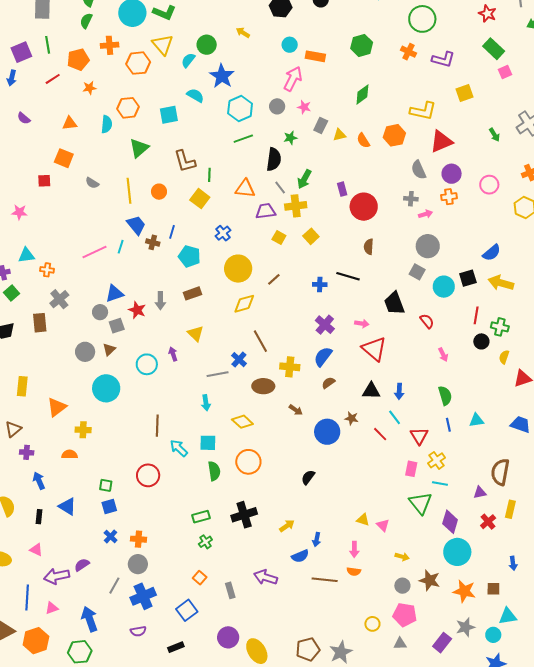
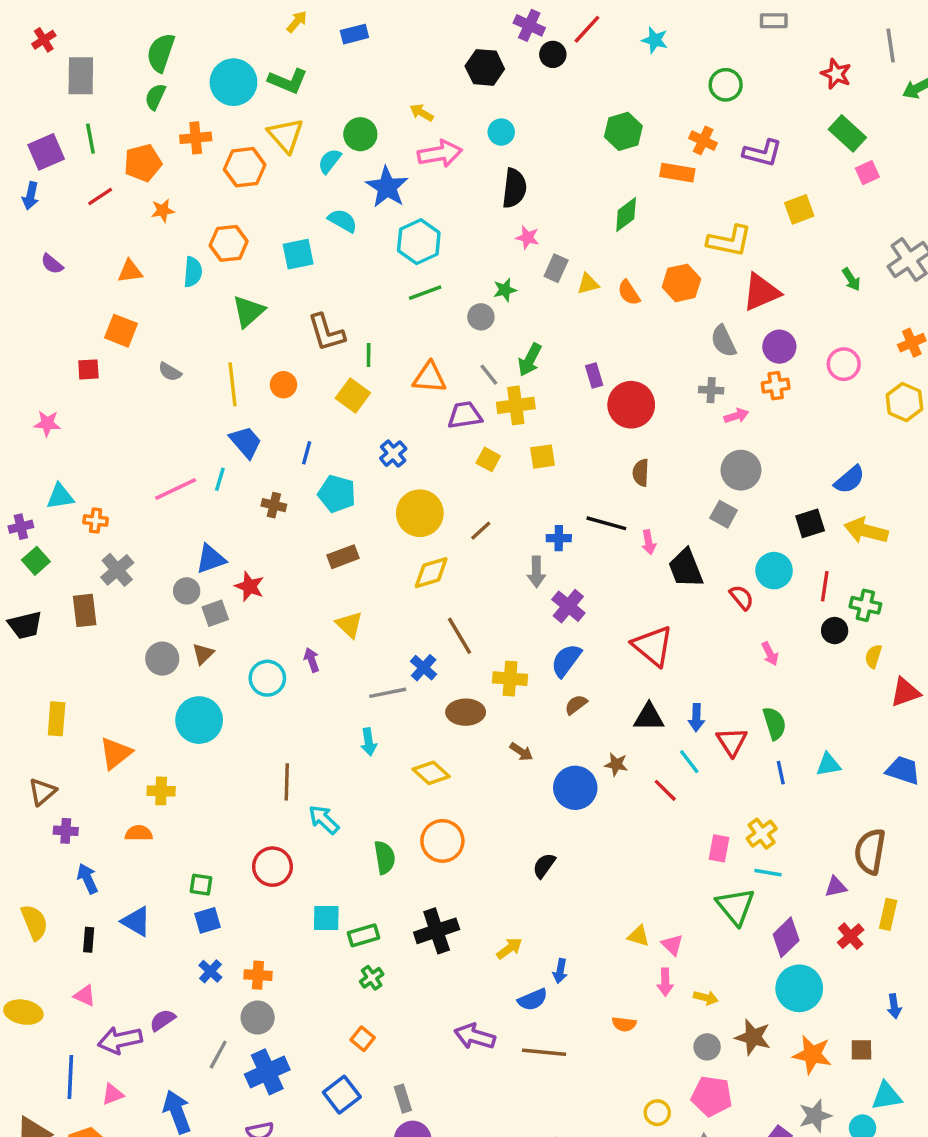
green circle: (422, 19) -> (726, 85), size x0.7
orange rectangle: (315, 56) -> (677, 173), moved
pink arrow: (293, 79) -> (440, 154), moved, turned 55
gray circle: (277, 106) -> (481, 317), moved
black semicircle: (274, 159) -> (514, 188), moved
yellow square: (311, 236) -> (543, 457), turned 35
brown cross: (153, 242) -> (274, 505), moved
cyan circle: (444, 287) -> (774, 571), moved
gray arrow: (160, 301) -> (536, 572), moved
pink arrow: (362, 324) -> (649, 542), moved, turned 72
red triangle: (419, 436) -> (732, 742), moved
cyan square: (208, 443) -> (326, 918), moved
purple diamond: (450, 522) -> (786, 937), turned 30
pink arrow: (354, 549) -> (665, 982), moved
brown line: (325, 580) -> (544, 1052), moved
gray rectangle: (230, 590) -> (403, 1099), moved

